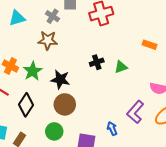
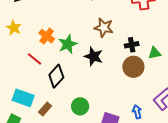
brown star: (48, 40) -> (104, 28), moved
brown circle: (65, 104) -> (133, 67), moved

